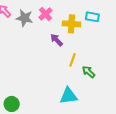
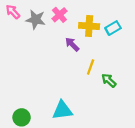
cyan rectangle: (92, 17) -> (113, 28), moved, turned -40
cyan triangle: (69, 96) -> (62, 110), moved

